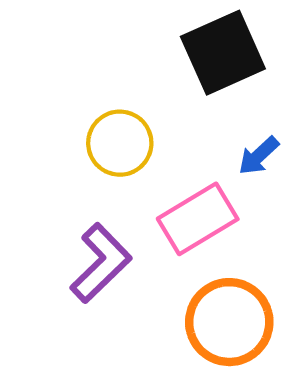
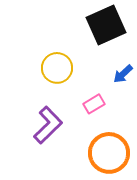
pink rectangle: (198, 219) -> (94, 104), size x0.6

